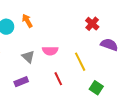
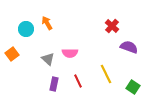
yellow line: (80, 62) -> (106, 74), moved
purple rectangle: (21, 82) -> (54, 84), moved, turned -56
green square: (96, 88) -> (133, 87), moved

